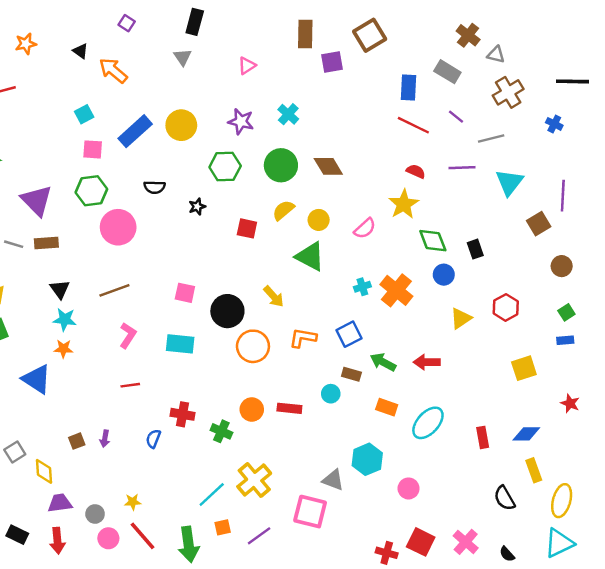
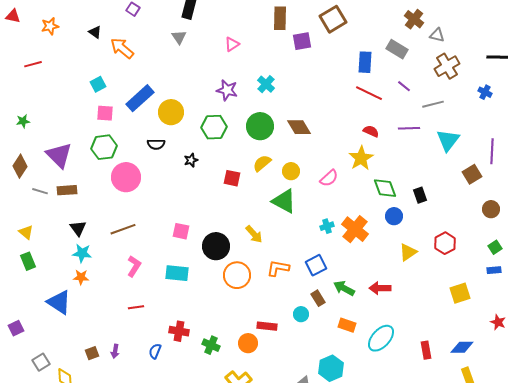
yellow circle: (181, 125) -> (171, 112), moved
brown rectangle: (351, 374) -> (318, 298), turned 42
orange circle: (252, 409) -> (248, 343), moved

